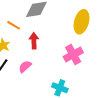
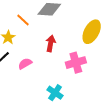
red arrow: (34, 41) -> (51, 43), moved

